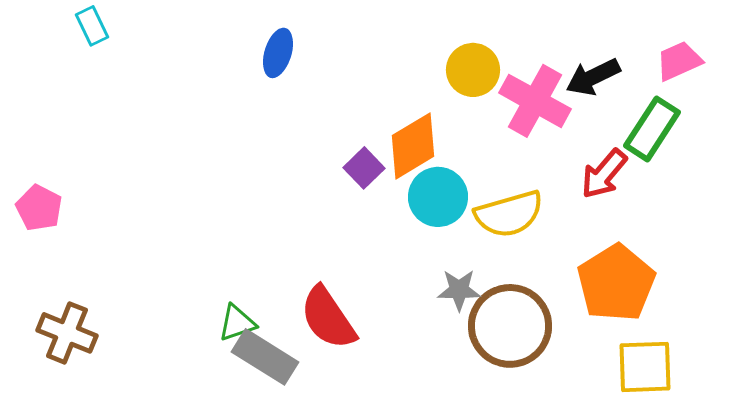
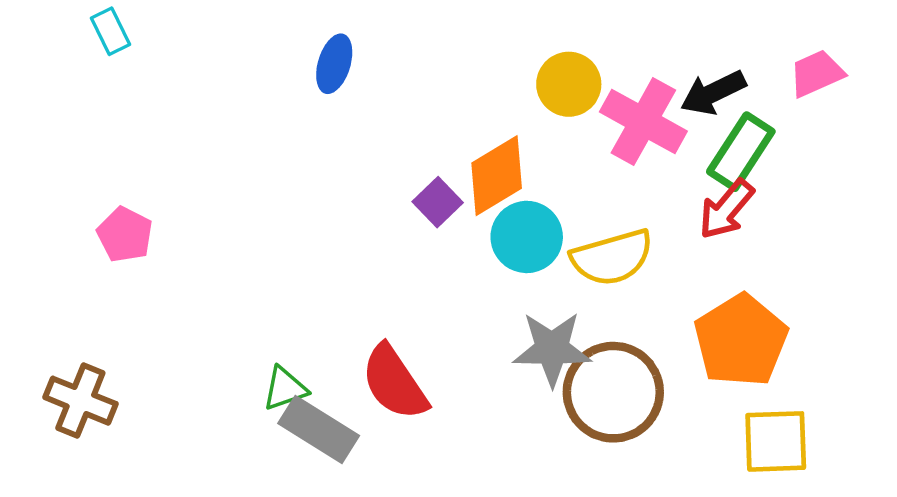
green rectangle: (652, 129) -> (741, 152), moved
pink pentagon: (39, 208) -> (125, 235), moved
gray star: (459, 290) -> (552, 349), size x1.5

